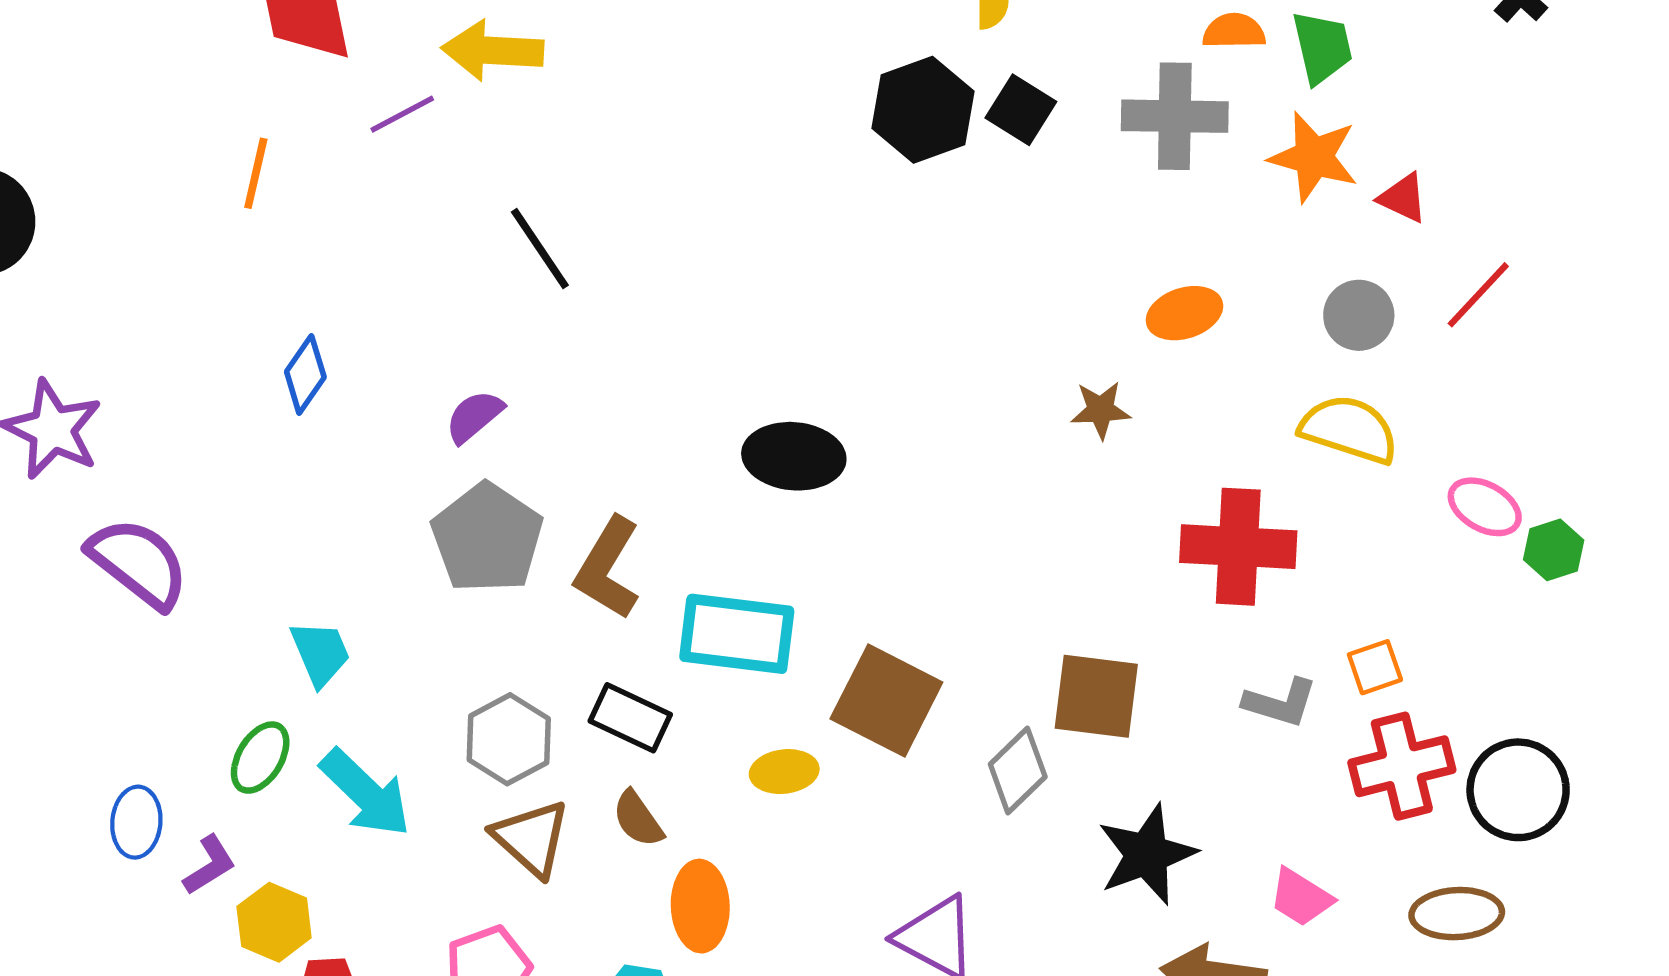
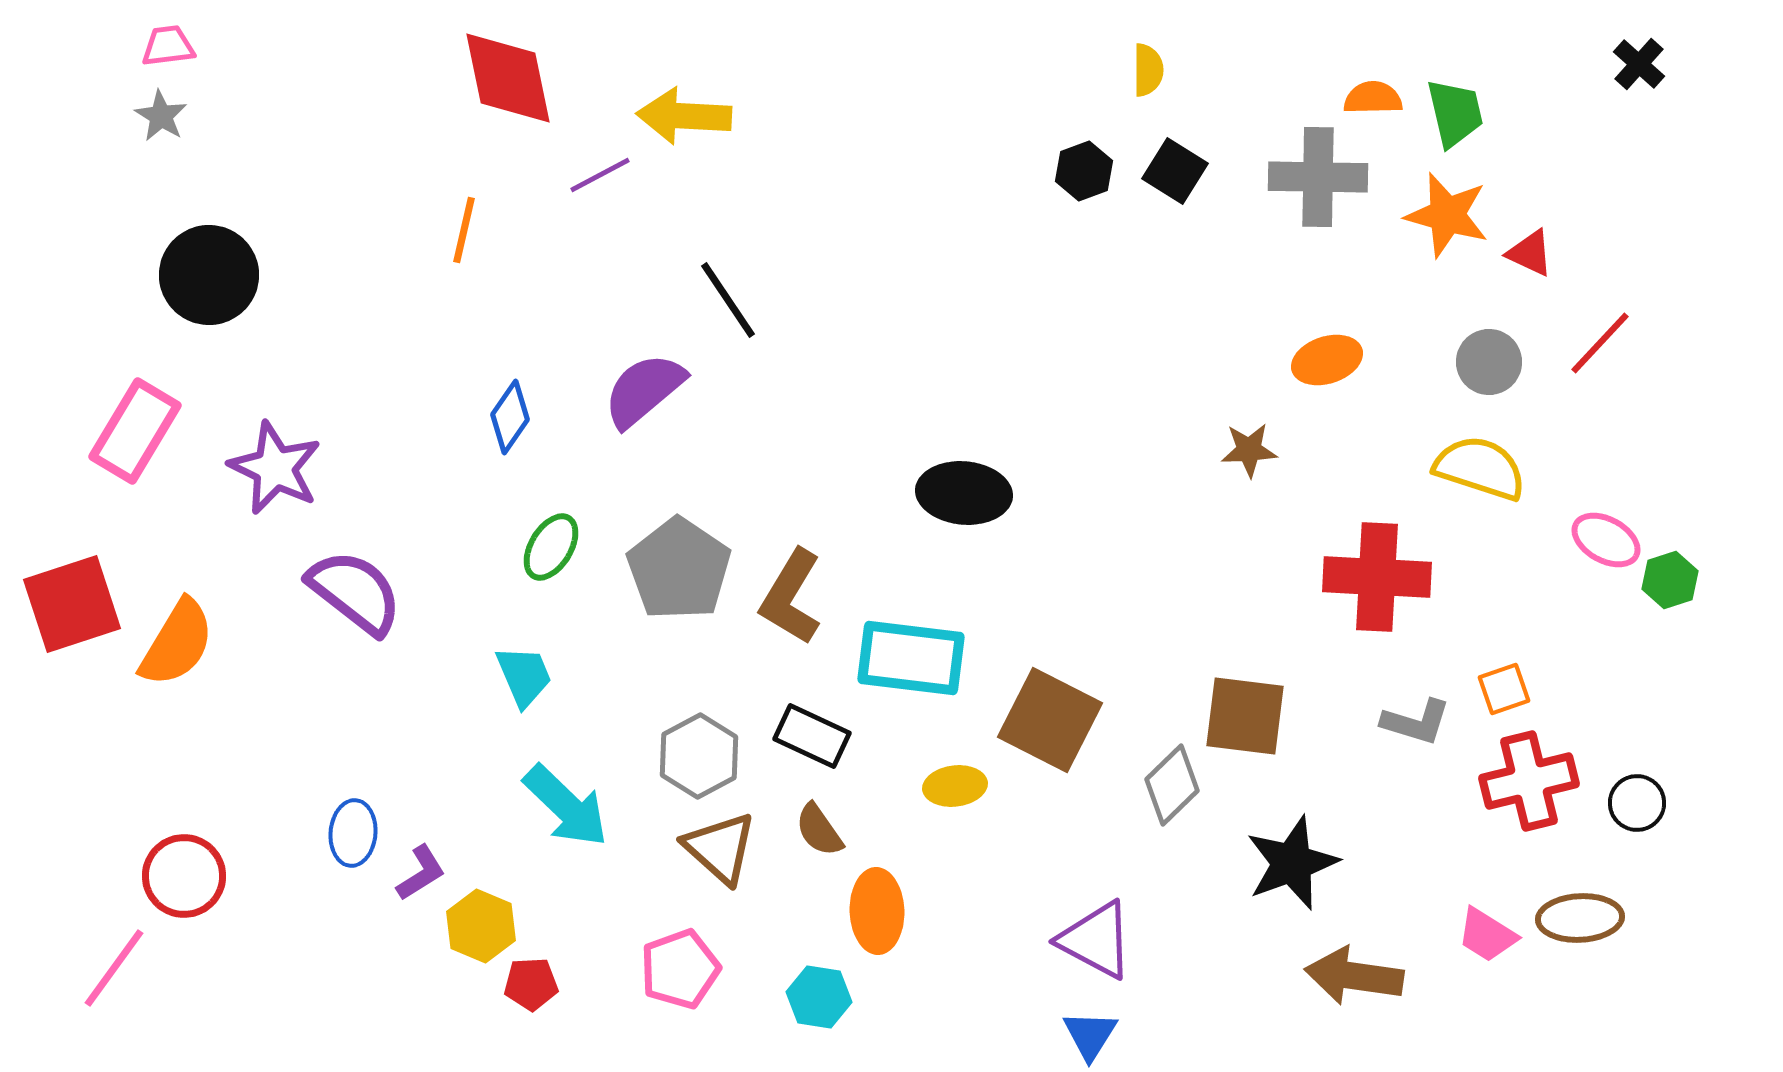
black hexagon: (923, 110) -> (1084, 171), size x0.6
purple semicircle: (474, 416) -> (644, 390), moved, size x1.5
green ellipse: (260, 758) -> (551, 547), moved
black circle: (1518, 790) -> (1637, 803), size x0.6
pink trapezoid: (1301, 897) -> (1487, 935), moved

